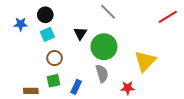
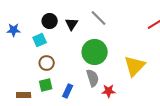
black circle: (45, 15) -> (50, 21), moved
black triangle: (80, 33) -> (72, 24), moved
red star: (128, 88) -> (109, 91), moved

